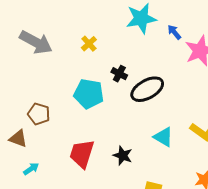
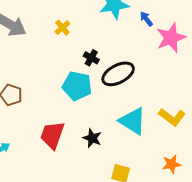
cyan pentagon: (89, 94) -> (77, 86), moved
cyan triangle: (163, 137) -> (133, 121), size x1.4

